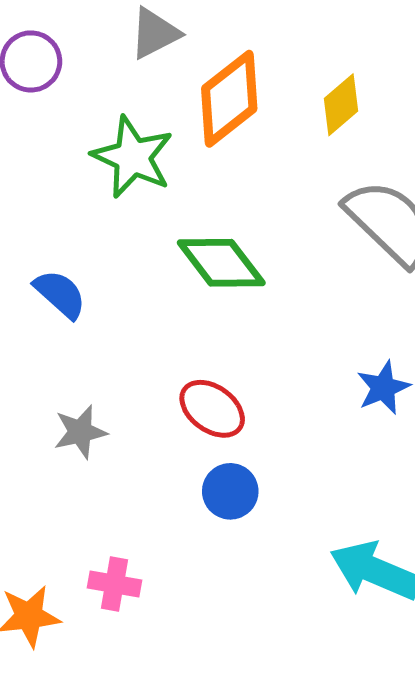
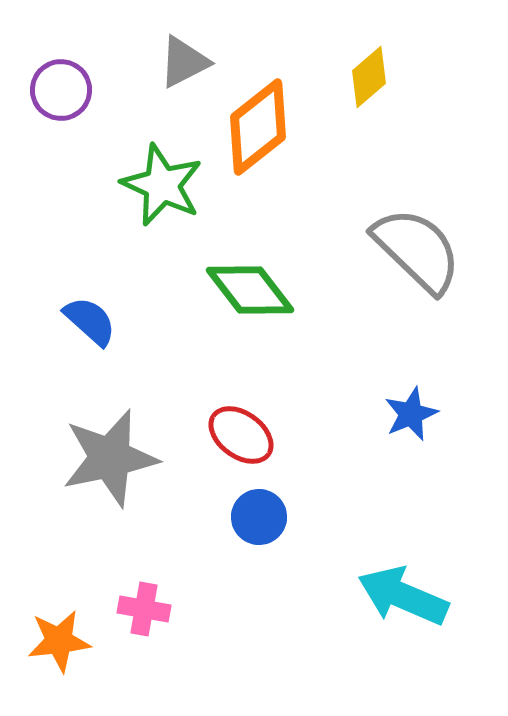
yellow diamond: (341, 105) -> (369, 77), moved
gray star: (80, 432) -> (110, 458), size x1.8

